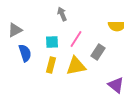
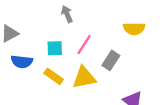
blue semicircle: (25, 53) -> (22, 62), turned 114
yellow rectangle: (51, 65) -> (54, 76), turned -70

